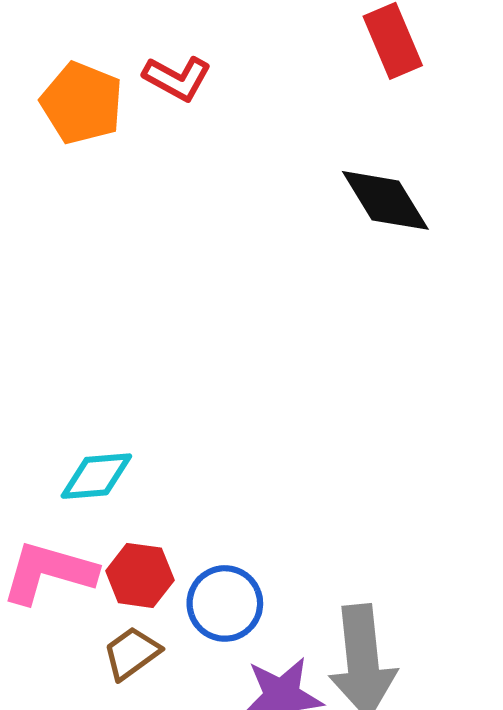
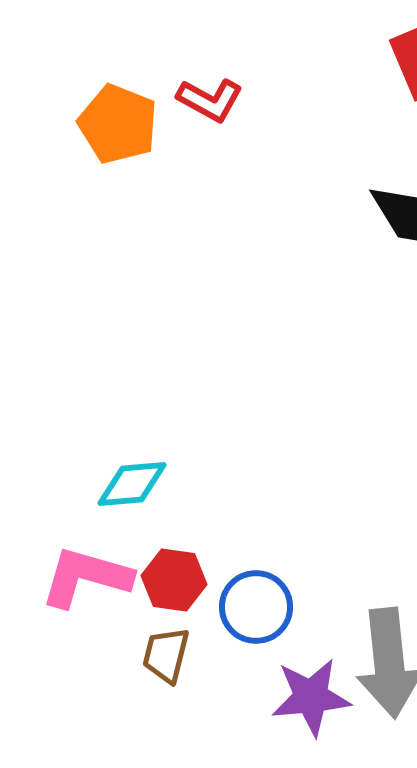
brown trapezoid: (132, 653) -> (166, 655), turned -40

